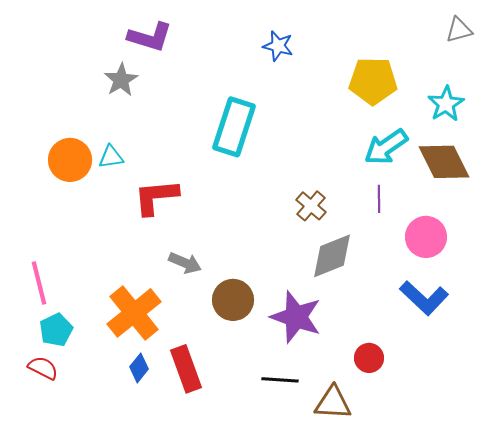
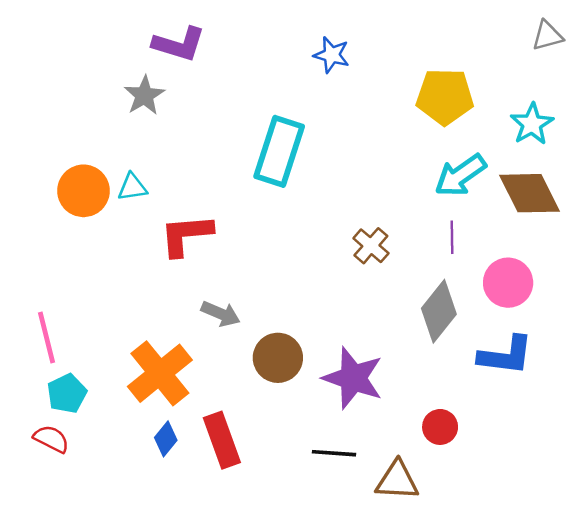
gray diamond: (332, 256) -> (439, 311), moved, turned -30
blue L-shape: (424, 298) -> (506, 355), turned -36

